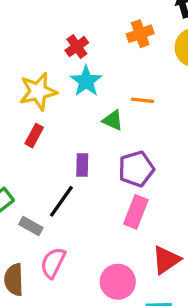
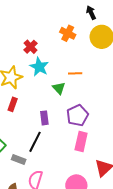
orange cross: (140, 34) -> (68, 33), turned -35
green triangle: (113, 120) -> (59, 88), turned 32

